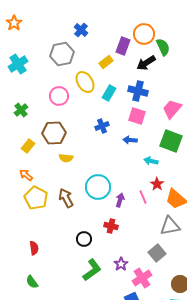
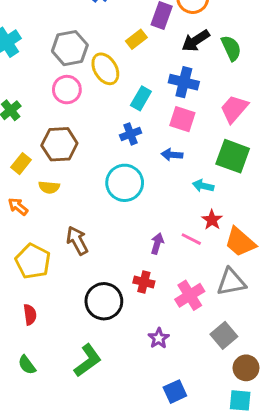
green semicircle: (163, 47) -> (231, 48), moved
gray hexagon: (62, 54) -> (70, 48), moved
cyan rectangle: (109, 93) -> (141, 98), moved
yellow semicircle: (66, 158) -> (49, 187), moved
cyan circle: (98, 187) -> (125, 183), moved
pink line: (143, 197) -> (191, 239), turned -40
yellow pentagon: (36, 198) -> (33, 261), moved
black circle: (84, 239) -> (104, 301), size x1.6
gray square: (157, 253) -> (224, 335), moved
green L-shape: (92, 270) -> (88, 360), moved
pink cross: (142, 278) -> (190, 295), moved

